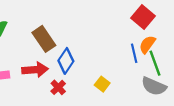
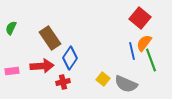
gray semicircle: (154, 86) -> (126, 84), moved
red cross: (58, 87) -> (63, 82), turned 32

